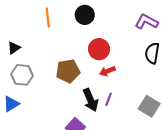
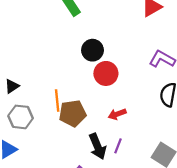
orange line: (48, 17) -> (57, 101), moved
red circle: (99, 49) -> (106, 73), moved

